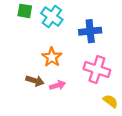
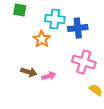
cyan cross: (52, 17) -> (55, 19), moved, turned -30
orange star: (52, 57) -> (42, 39), moved

